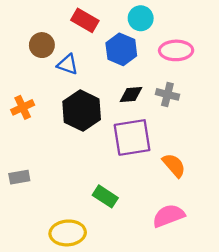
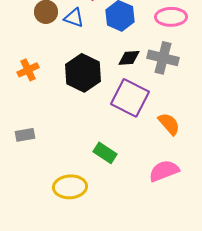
blue triangle: (68, 64) -> (74, 18), moved
gray cross: (167, 94) -> (163, 58), size x1.4
purple square: (132, 137) -> (130, 98), turned 36

